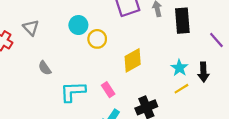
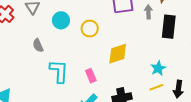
cyan circle: (78, 25) -> (61, 20), moved
black arrow: (203, 72) -> (178, 89), moved
cyan L-shape: (73, 92) -> (59, 71), turned 85

